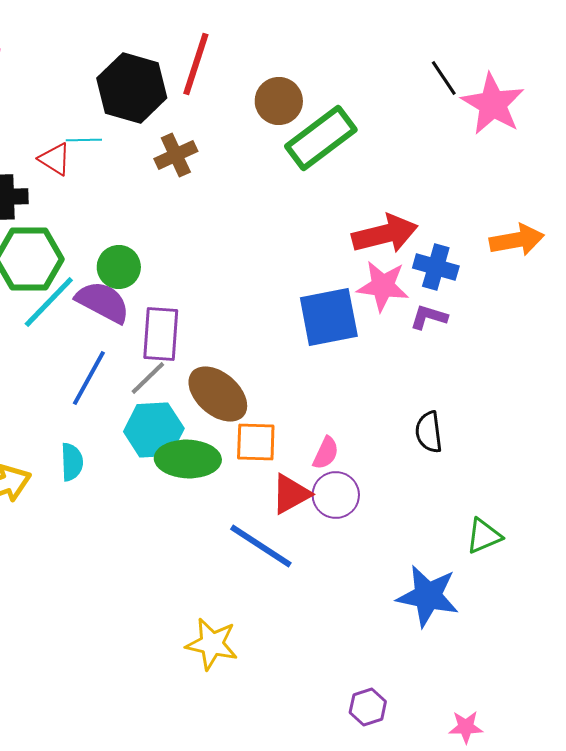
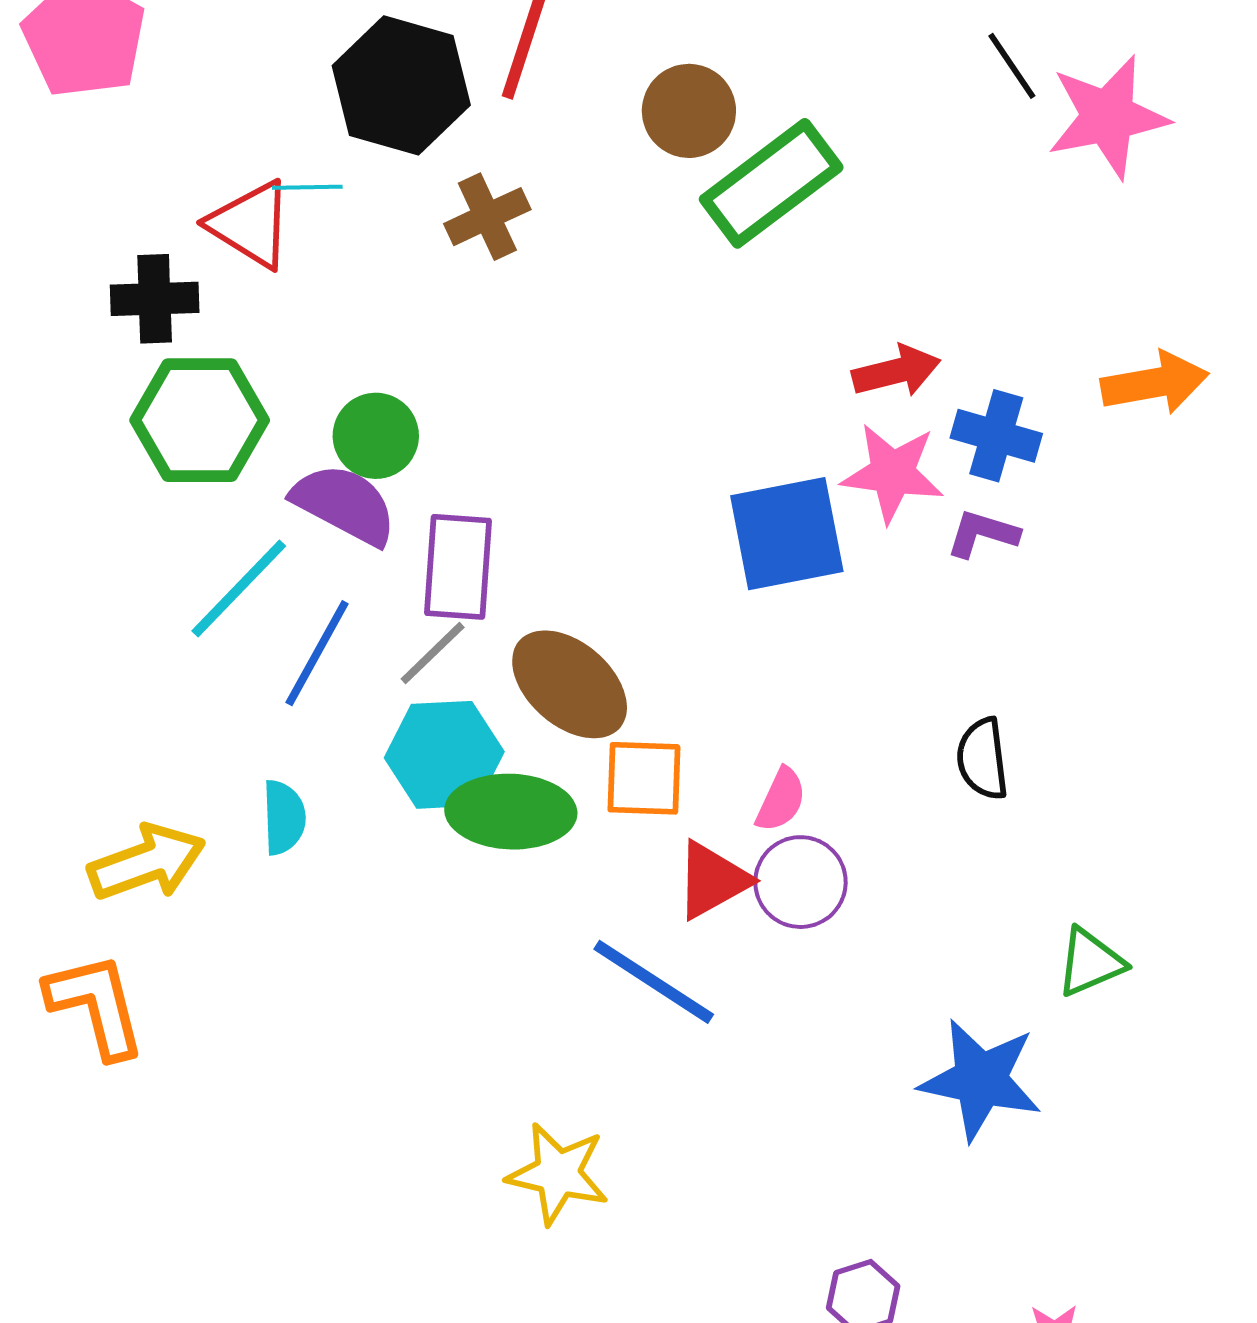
pink star: (493, 104) -> (1108, 117), turned 30
red triangle: (55, 159) -> (251, 224), size x1.4
red arrow: (385, 234) -> (896, 371), size x0.7
cyan line: (49, 302) -> (239, 588), moved

